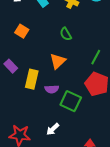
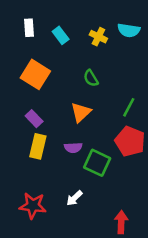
orange square: (22, 31) -> (35, 74), size x1.6
purple rectangle: (11, 66) -> (34, 119), moved
yellow rectangle: (32, 79) -> (38, 146), moved

